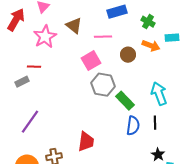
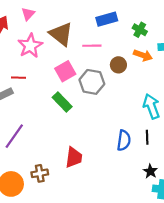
brown triangle: (74, 26) -> (61, 34), size x1.4
pink square: (91, 61) -> (65, 71), moved
gray hexagon: (103, 85) -> (92, 82), moved
green rectangle: (125, 101) -> (62, 102), moved

